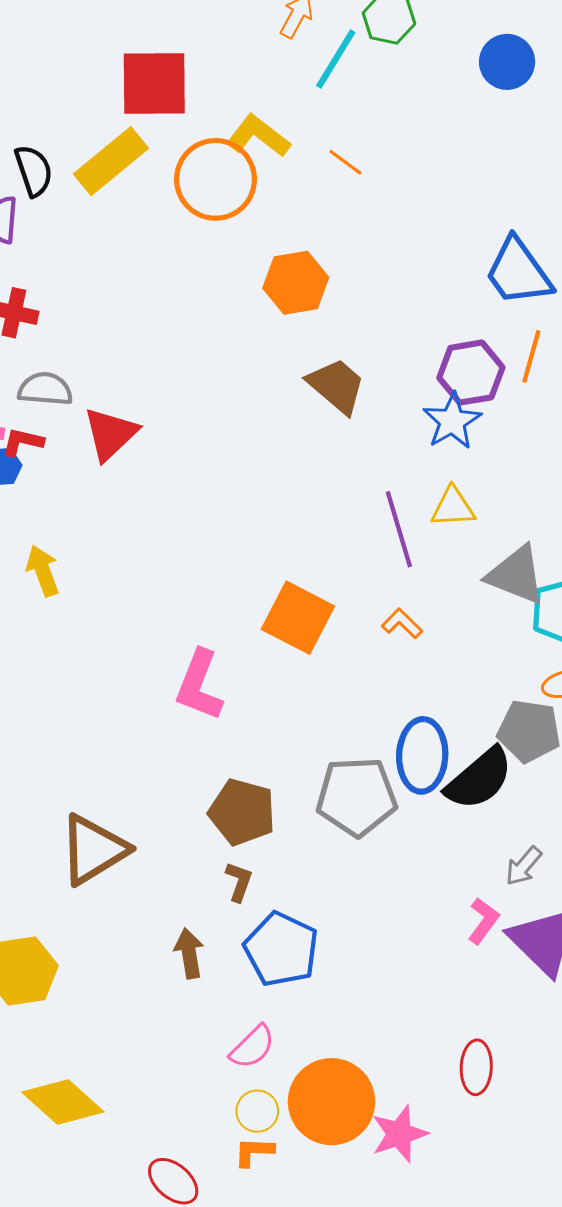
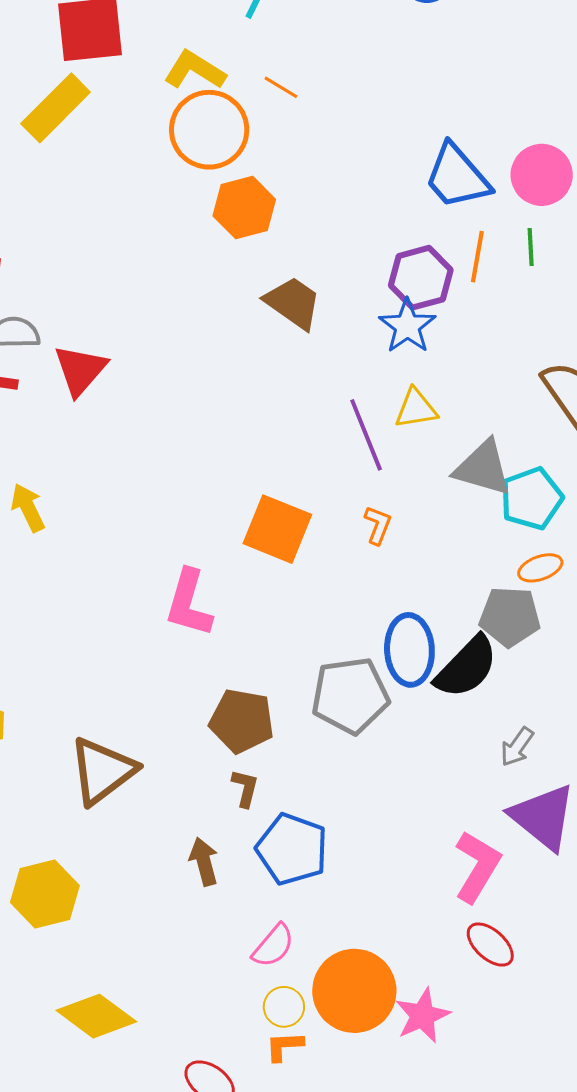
orange circle: (216, 179) -> (209, 130), moved
orange L-shape: (402, 623) -> (378, 525), turned 72
pink L-shape: (483, 921) -> (477, 867), moved, size x1.6
red ellipse: (476, 1067) -> (490, 945), turned -45

